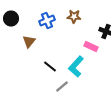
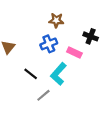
blue cross: (47, 20) -> (49, 44), moved

